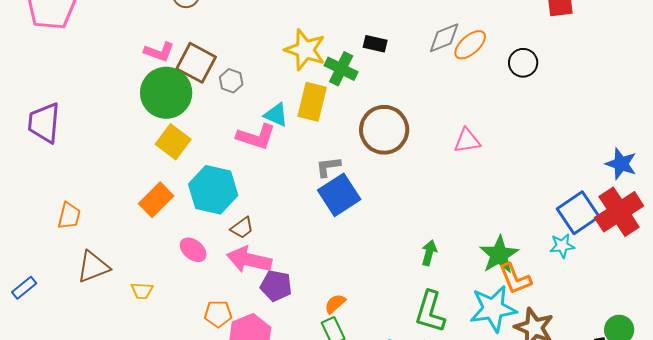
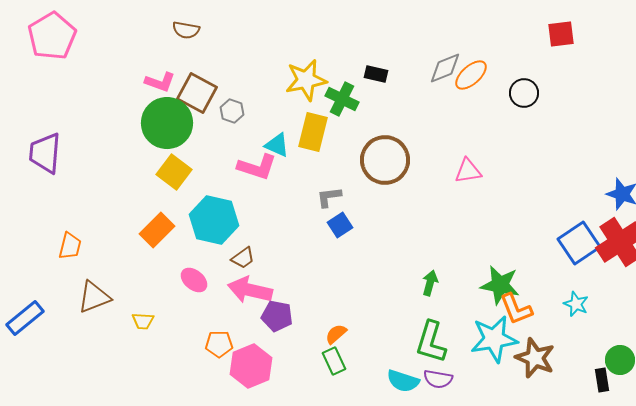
yellow star: (305, 50) -> (306, 80), turned -30
blue square: (339, 195) -> (340, 225), size x0.6
cyan star: (562, 246) -> (576, 304), moved, turned 30
green star: (499, 255) -> (500, 285), turned -30
blue rectangle: (24, 288) -> (25, 318), size x1.5

